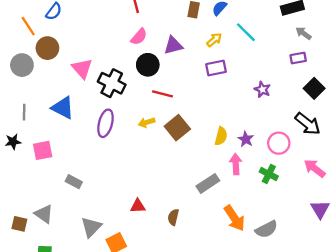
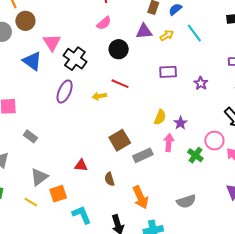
purple triangle: (173, 45) -> (144, 31), moved
black circle: (148, 65) -> (119, 49), moved
purple rectangle: (216, 68) -> (168, 72), moved
red line: (162, 94) -> (120, 84), moved
blue triangle: (63, 108) -> (32, 61), moved
brown square: (177, 128) -> (120, 140), moved
pink circle: (279, 143) -> (214, 141), moved
brown semicircle: (173, 217) -> (110, 179), turned -40
orange arrow: (234, 218) -> (140, 197), moved

